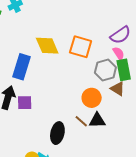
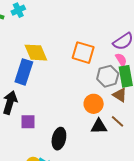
yellow diamond: (47, 46) -> (36, 53), moved
purple square: (25, 103) -> (28, 122), moved
brown line: (81, 121) -> (118, 121), moved

